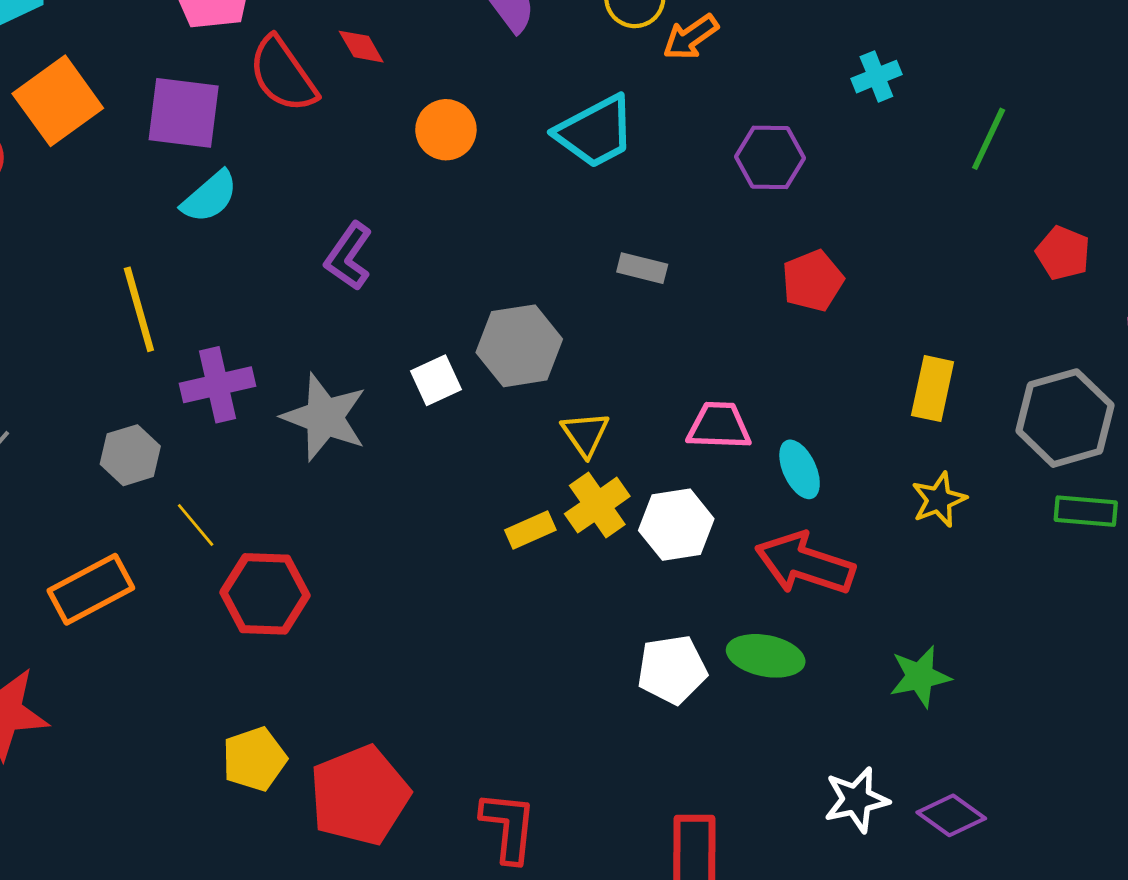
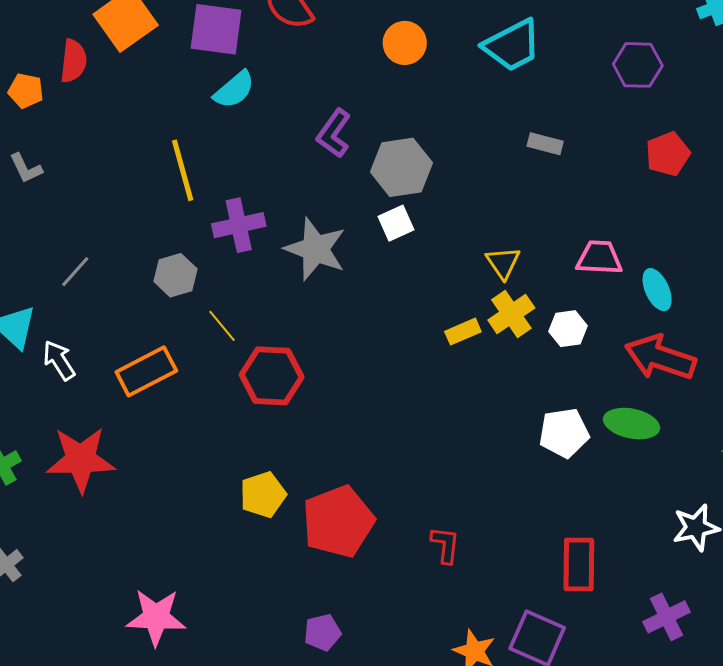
gray hexagon: (519, 346) -> (401, 167), moved
white hexagon: (676, 525) -> (568, 329), size x0.7
red L-shape: (508, 827) -> (445, 545), size x0.7

